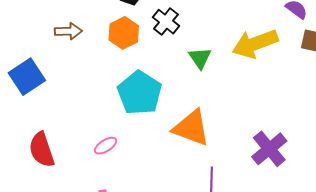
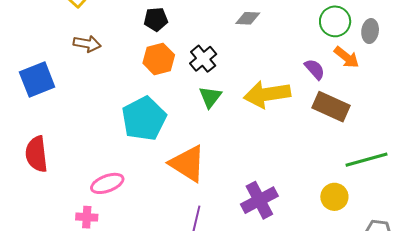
black cross: (166, 22) -> (203, 59), moved
orange hexagon: (124, 33) -> (159, 59), moved
pink ellipse: (106, 146) -> (107, 183), moved, size x1.4

